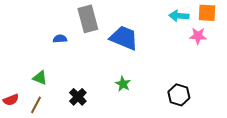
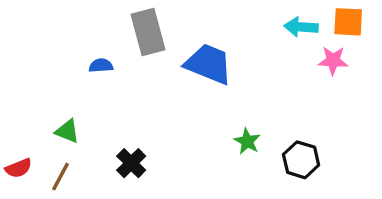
green star: (123, 84) -> (247, 141), moved

